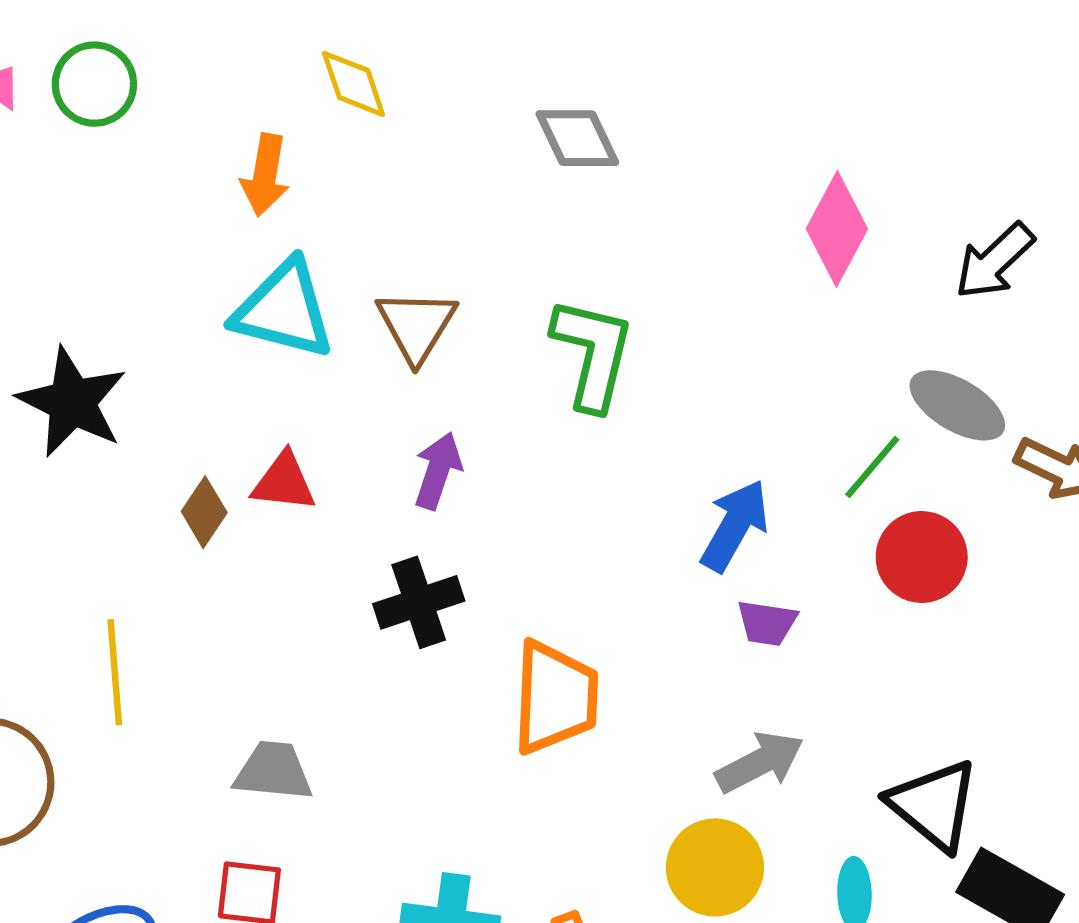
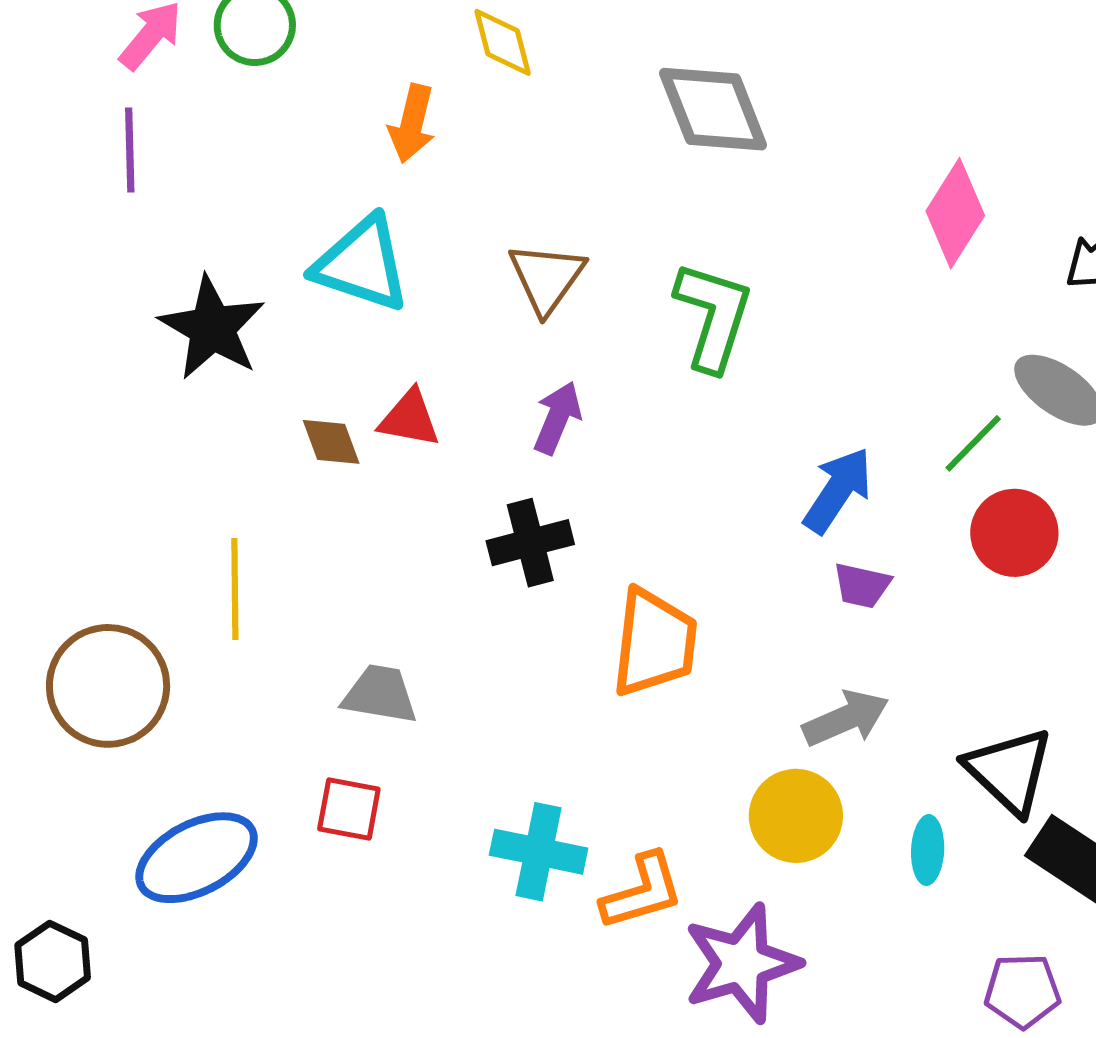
gray diamond: (577, 138) -> (713, 109), size x1.4
cyan triangle: (284, 310) -> (362, 264), moved
brown diamond: (204, 512) -> (331, 442), turned -58

